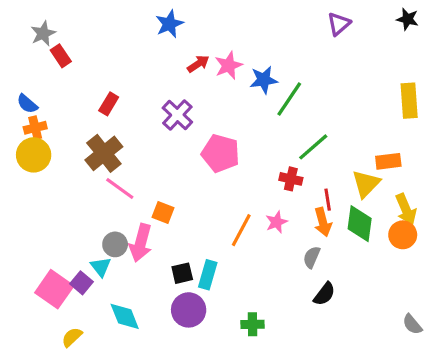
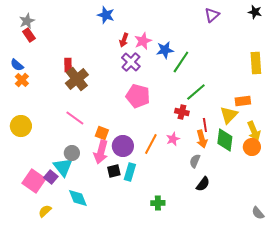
blue star: (169, 24) -> (106, 15), turned -30
red rectangle: (61, 56) -> (29, 35), moved
red arrow: (198, 64) -> (124, 40), turned 144
red rectangle: (109, 104) -> (68, 65), turned -32
purple cross: (177, 115) -> (131, 62), moved
orange cross: (35, 128) -> (22, 80), turned -32
brown cross: (104, 153) -> (77, 79), moved
yellow circle: (34, 155) -> (21, 126), moved
pink arrow: (141, 243) -> (101, 152), moved
cyan triangle: (101, 267) -> (63, 167), size x1.5
purple circle: (189, 310) -> (123, 146), moved
gray semicircle: (412, 324) -> (258, 213), moved

